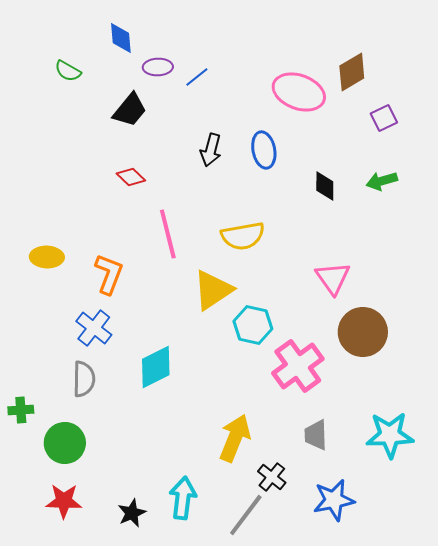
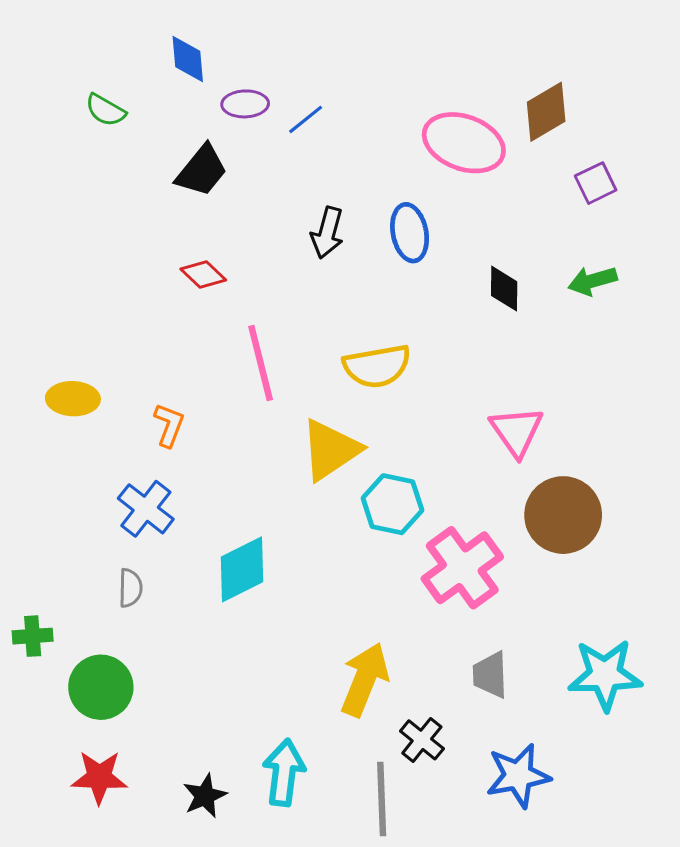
orange L-shape: (109, 274) -> (169, 425), size x0.7
gray semicircle: (84, 379) -> (130, 588), size x0.7
gray line: (246, 515) -> (382, 799), turned -39

